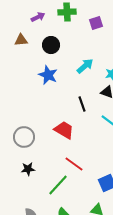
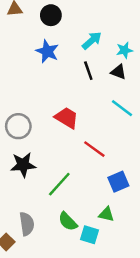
black line: (82, 104) -> (88, 71), moved
red line: (74, 164) -> (94, 149), moved
black star: (28, 169) -> (23, 165), size x1.5

